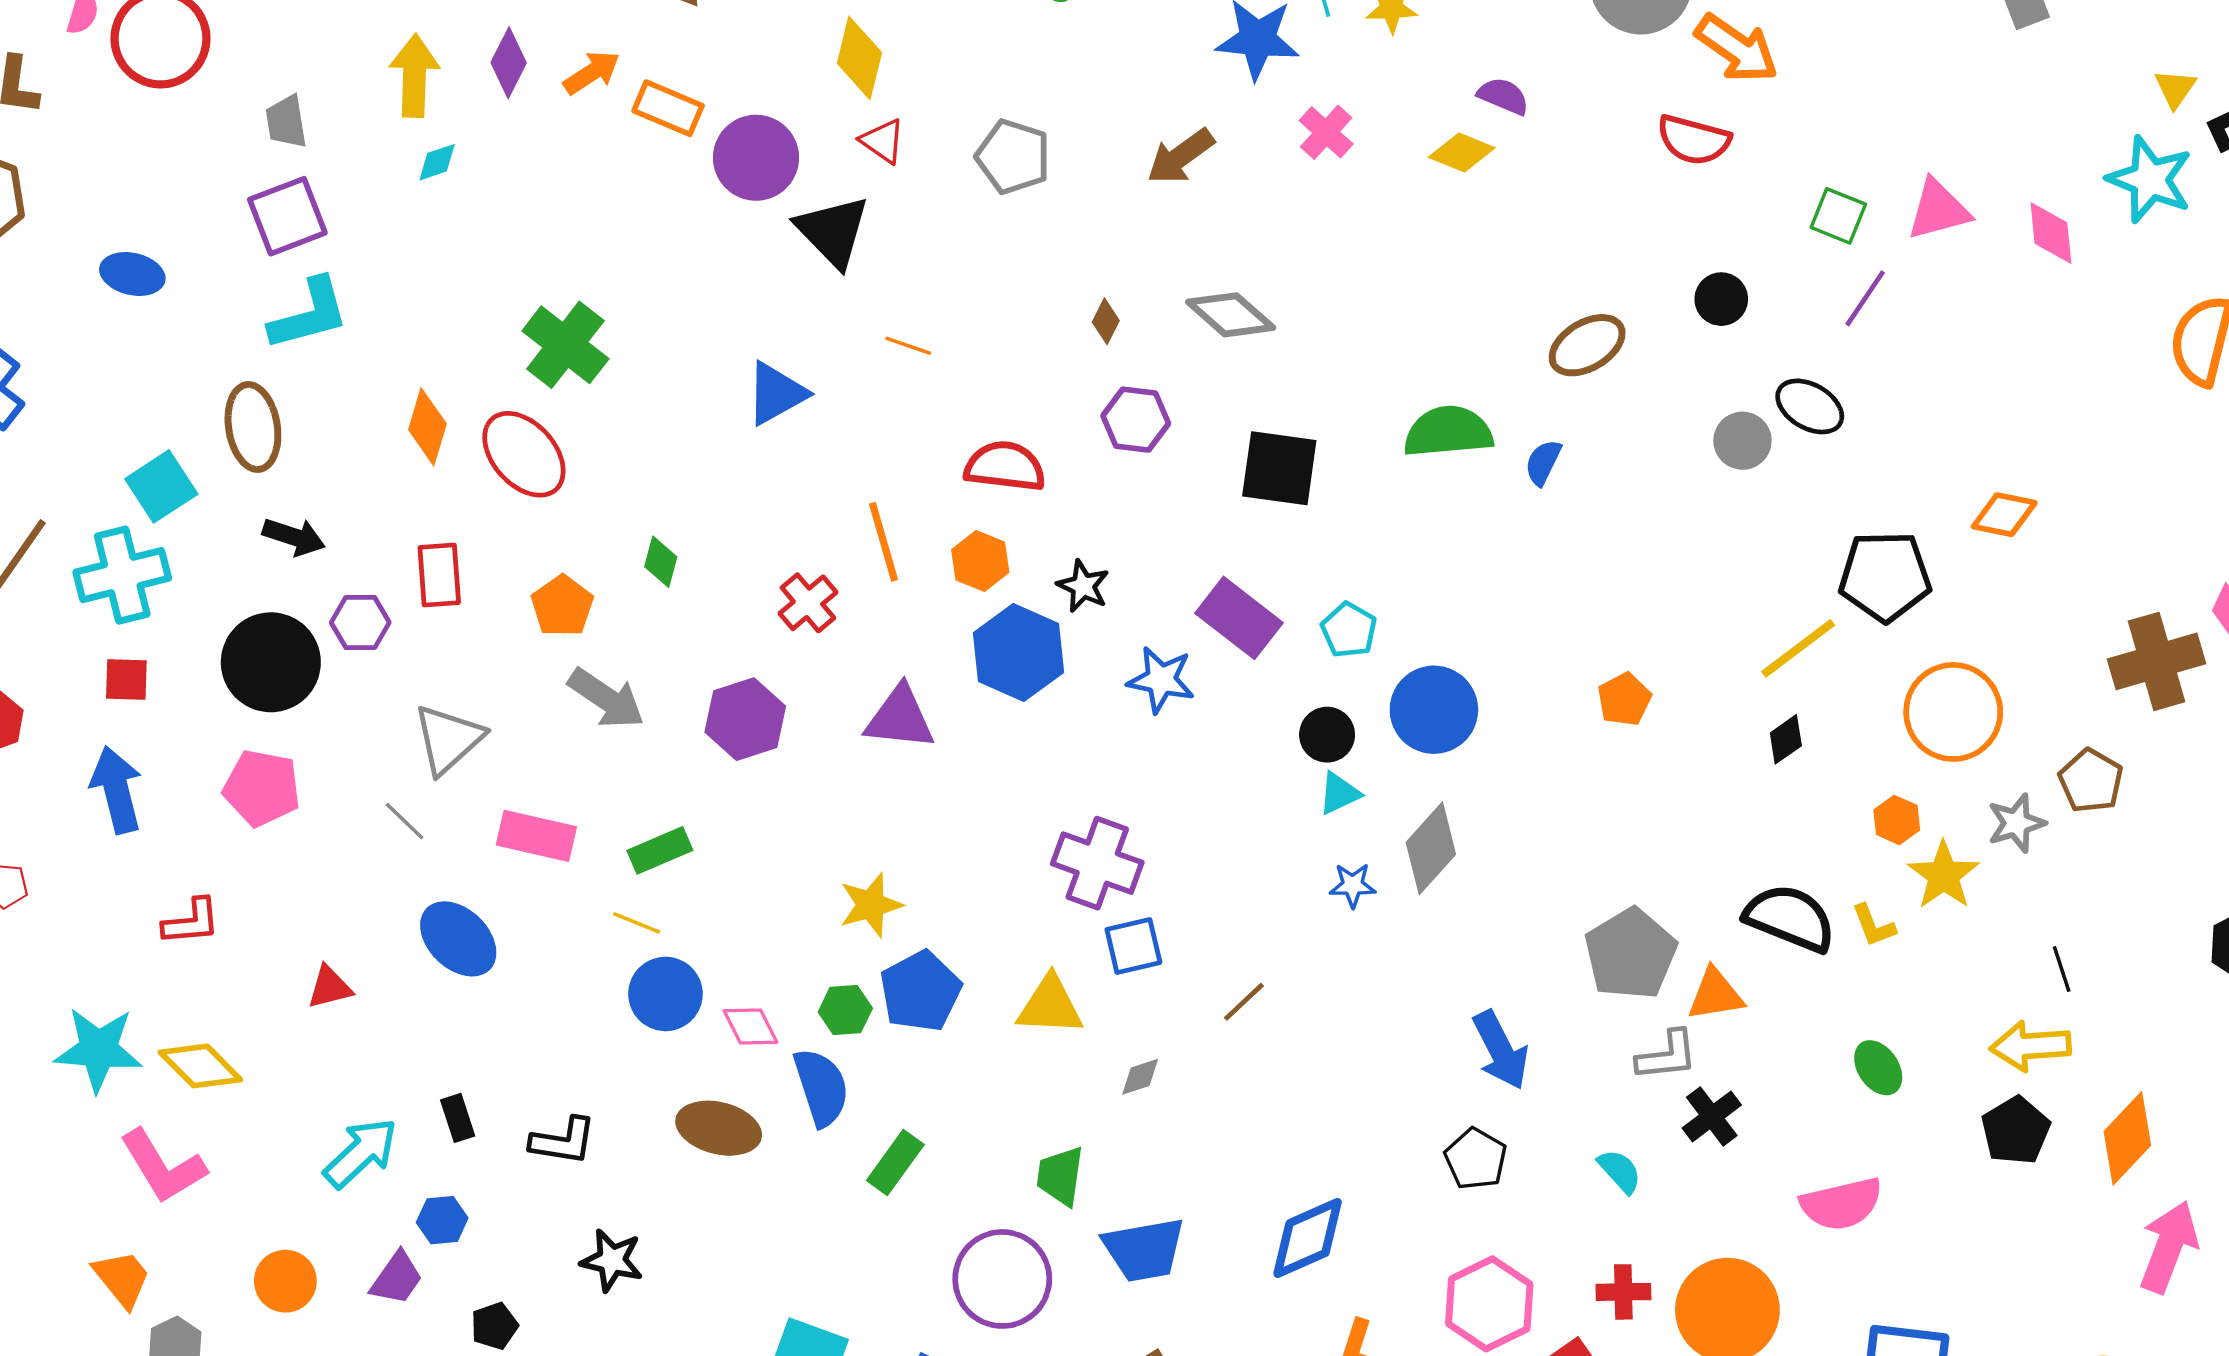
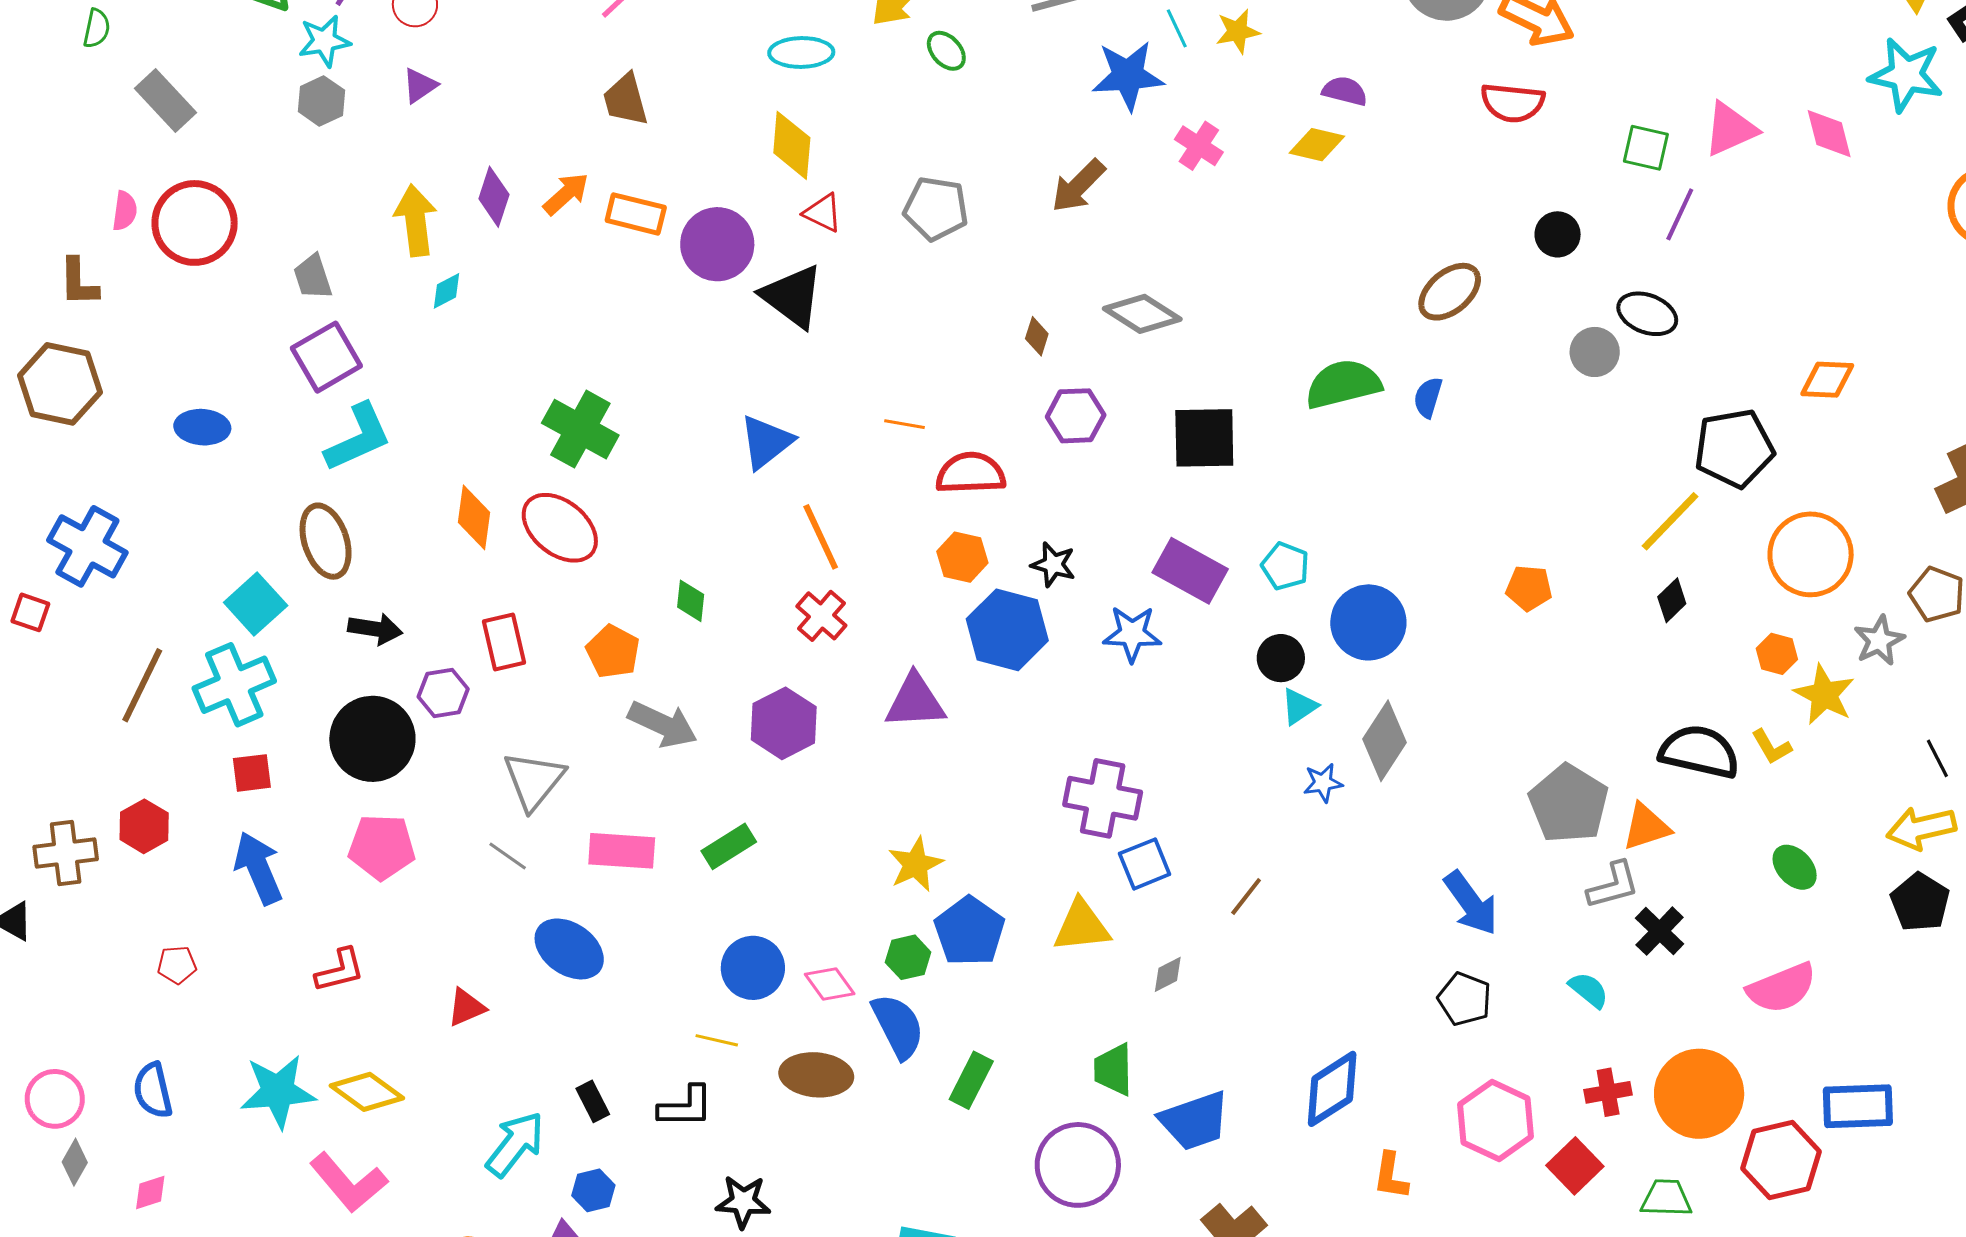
orange line: (908, 346) -> (904, 424), moved
orange line: (883, 542) -> (821, 537), moved
orange pentagon: (1624, 699) -> (1529, 588), turned -30
yellow line: (637, 923) -> (717, 1040), moved

